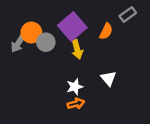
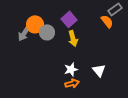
purple square: (72, 27) -> (69, 19), size x0.7
orange semicircle: (106, 31) -> (107, 21), moved, turned -64
white triangle: (108, 78) -> (99, 70), moved

